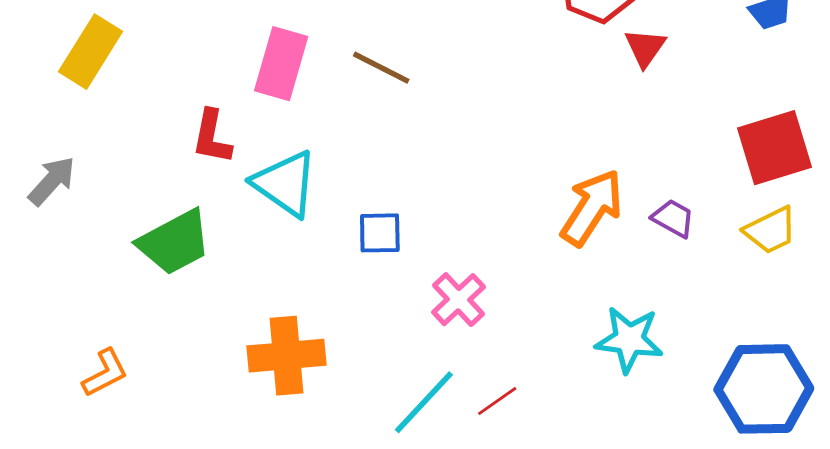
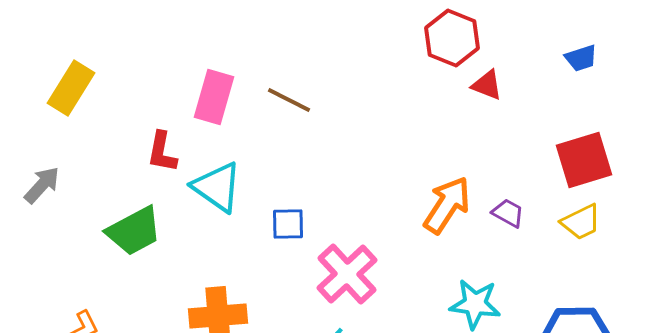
red triangle: (645, 48) -> (487, 85), turned -44
pink cross: (459, 300) -> (347, 274), size x1.5

